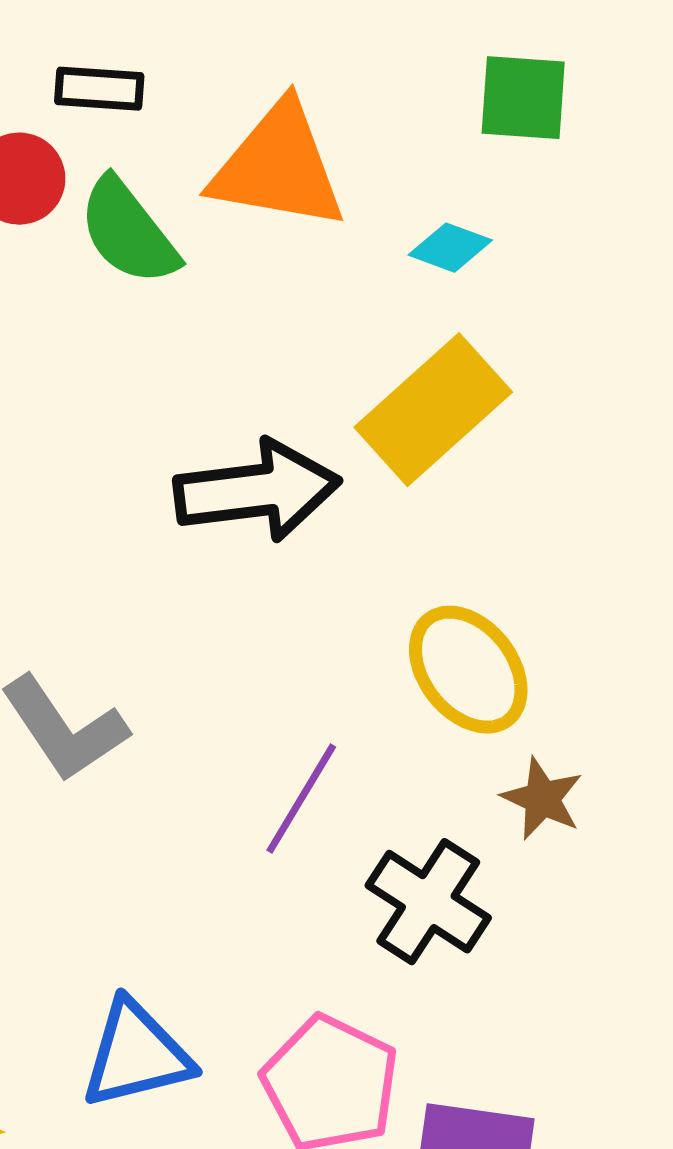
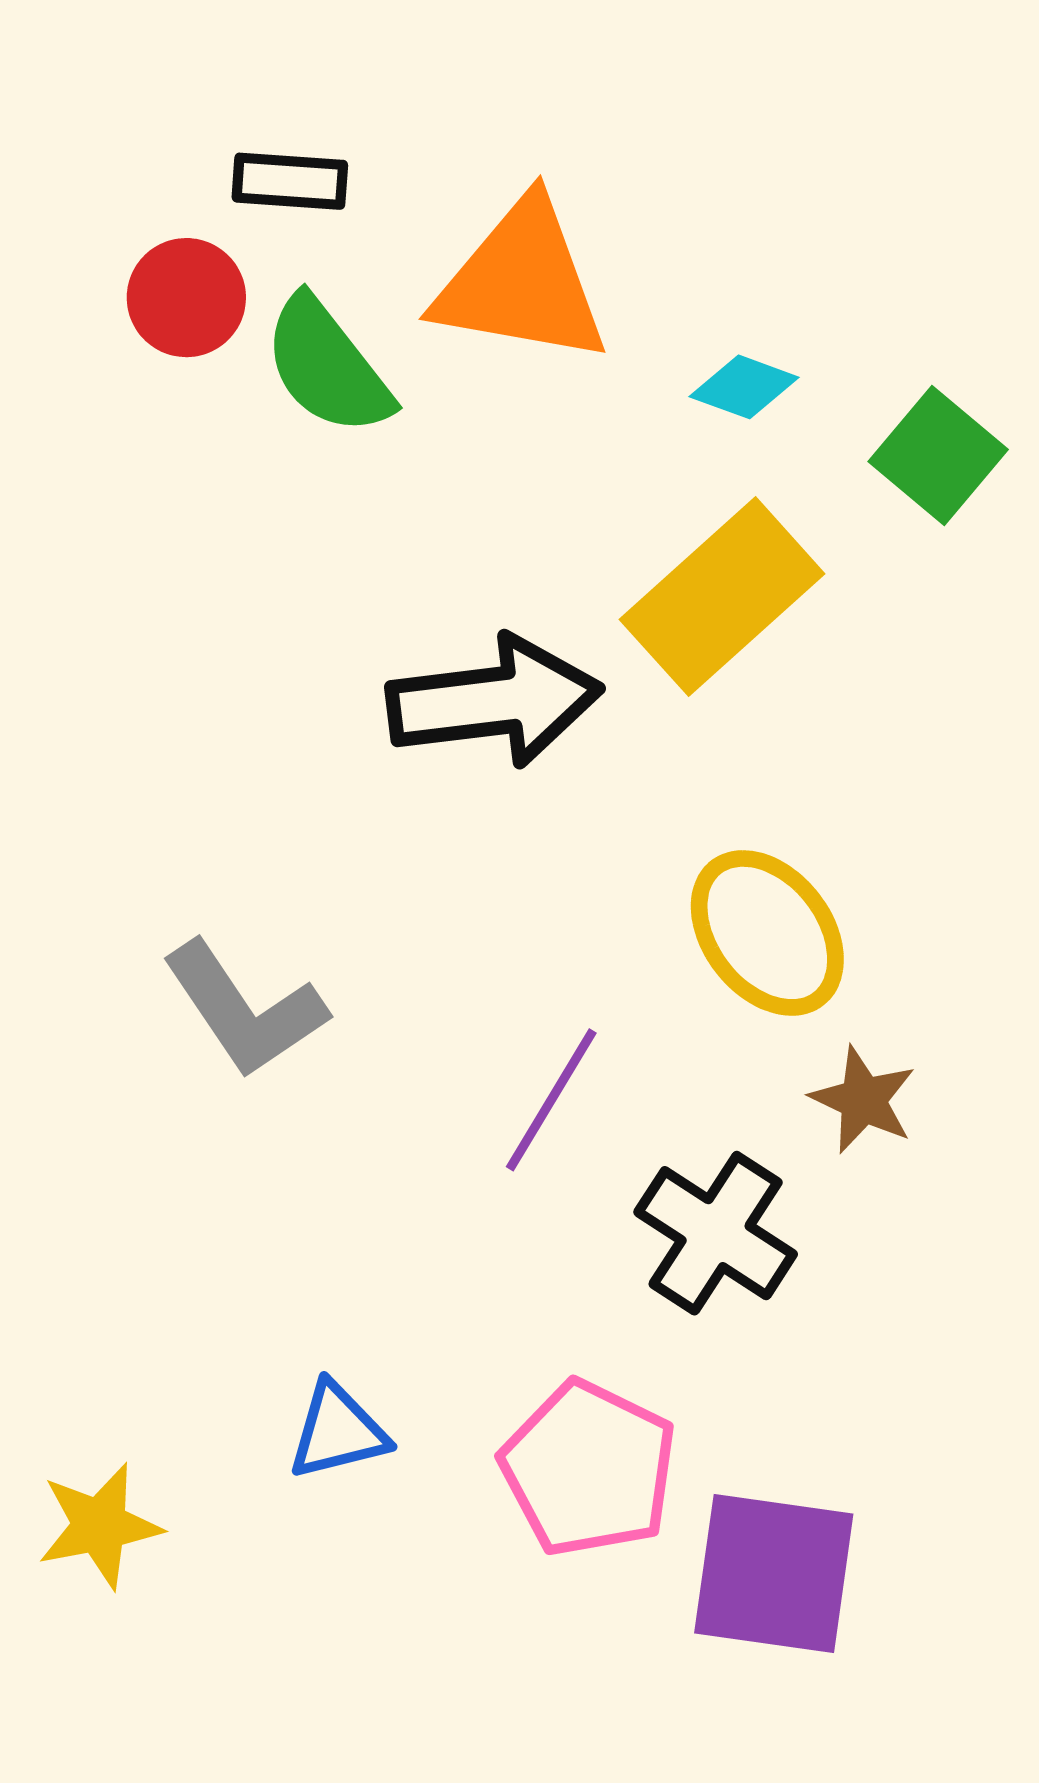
green square: (523, 98) -> (938, 455), moved, turned 36
blue triangle: (136, 1055) -> (338, 1431), size x0.7

